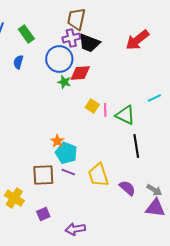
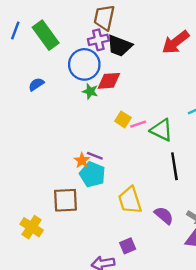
green rectangle: (26, 34) -> (46, 35), size x1.4
blue semicircle: (18, 62) -> (36, 84), moved, turned 40
pink line: (105, 110) -> (138, 124), turned 72
purple line: (68, 172) -> (95, 156), moved
purple square: (43, 214) -> (128, 246), moved

